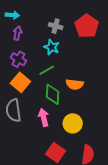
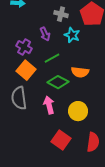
purple arrow: (17, 33) -> (45, 34), moved, turned 144
cyan star: (52, 47) -> (72, 35), moved
green diamond: (53, 94) -> (58, 82), turned -65

